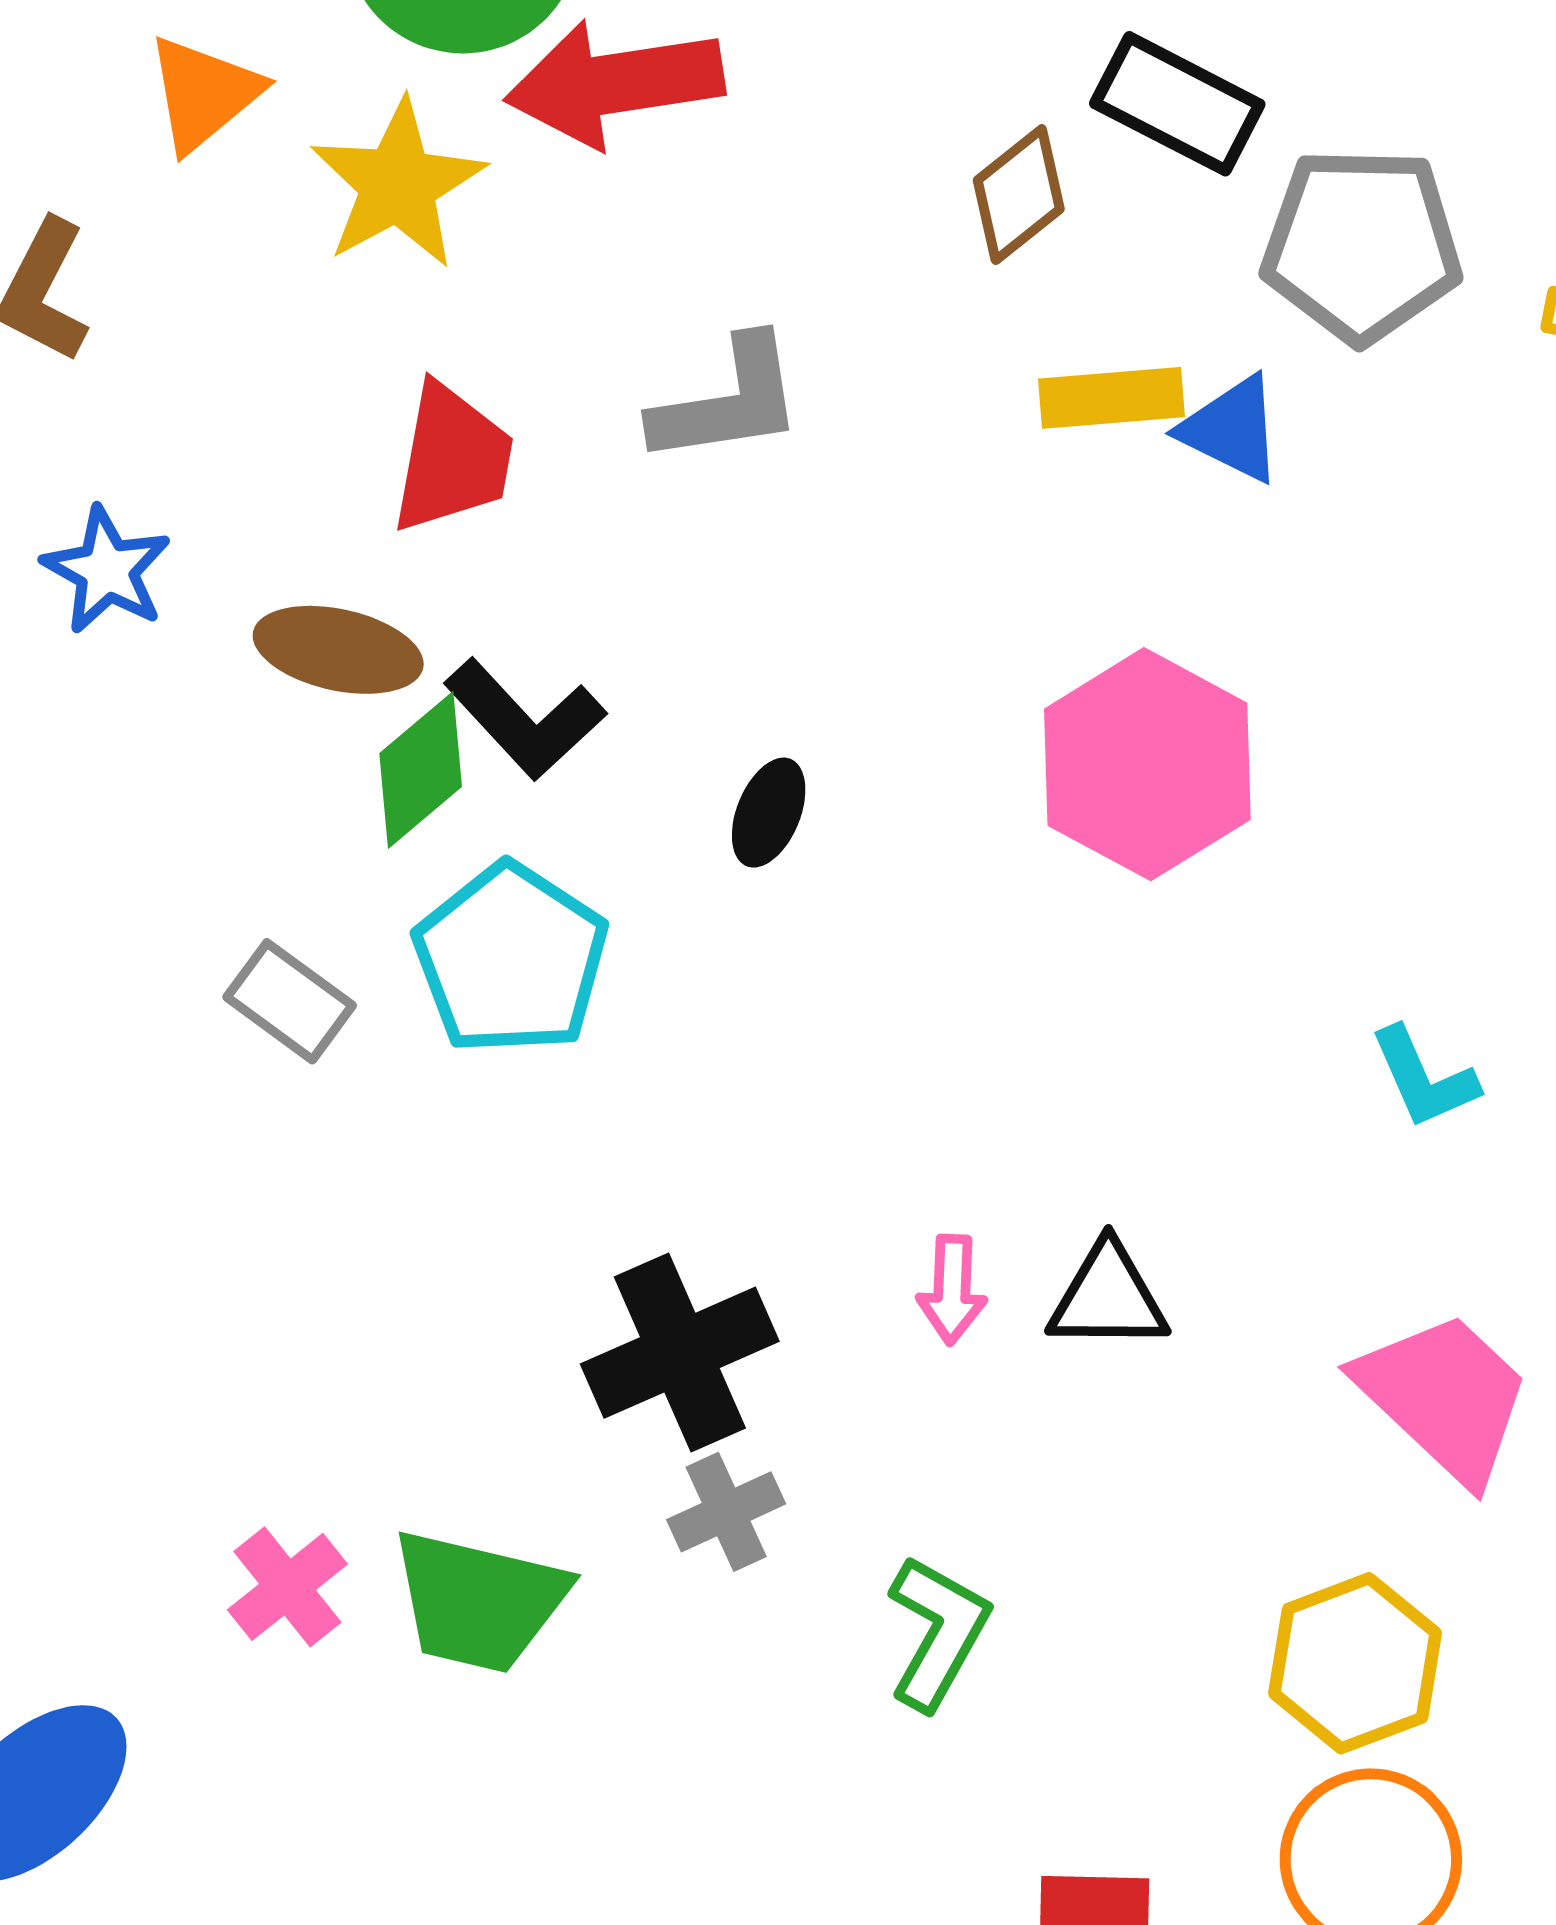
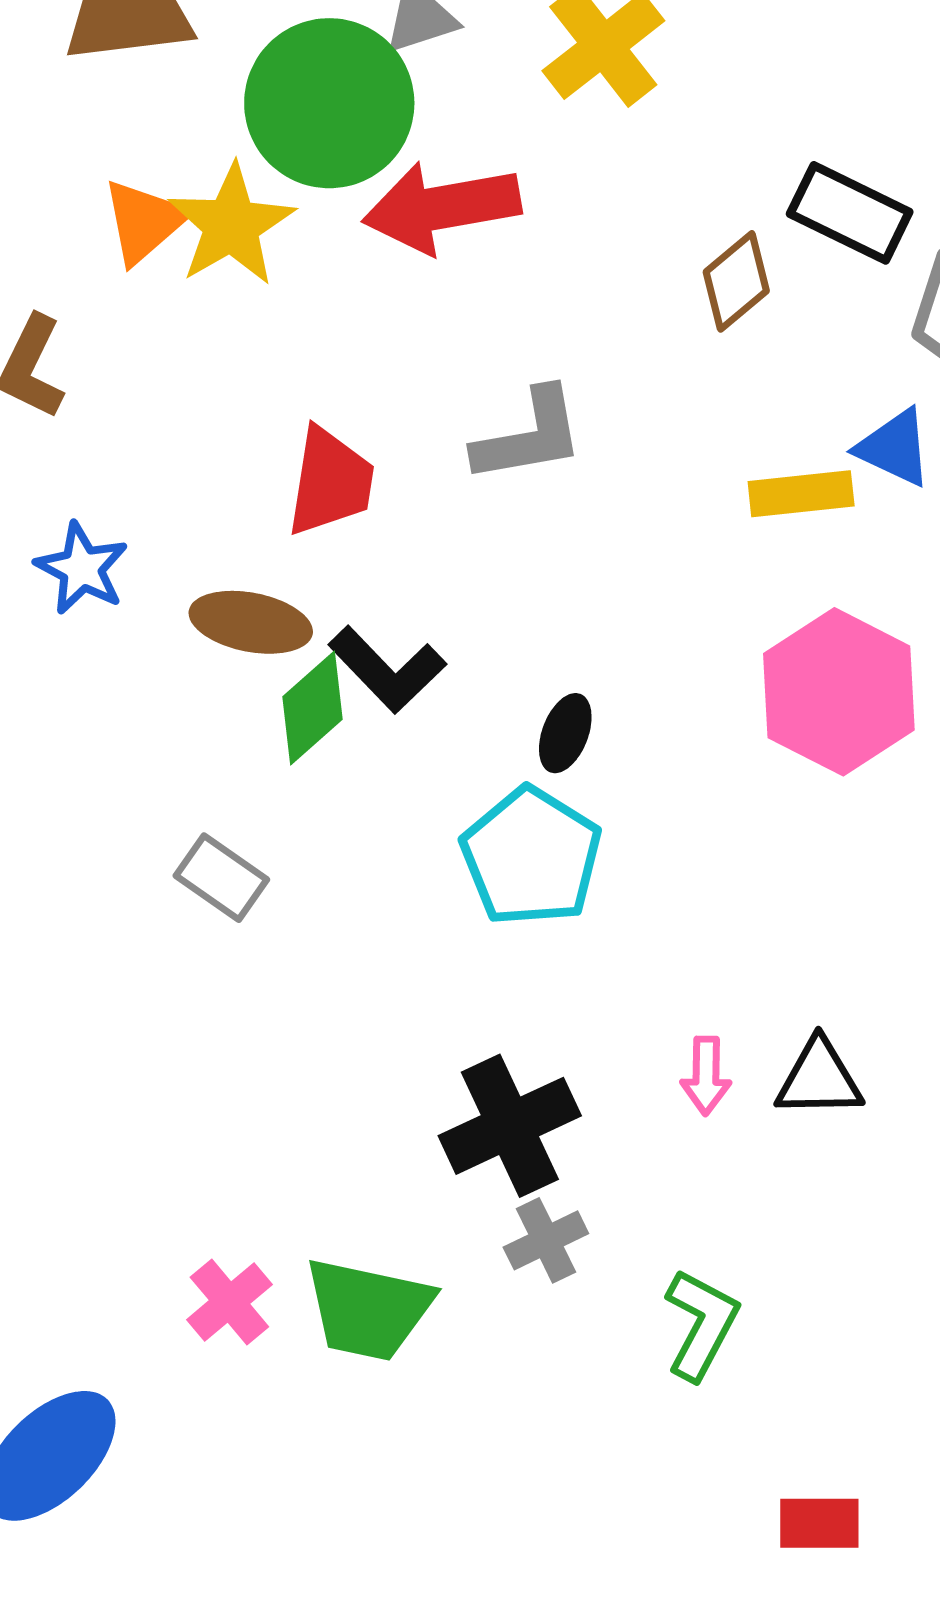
yellow star: (398, 184) -> (231, 225), moved
yellow rectangle: (1112, 398) -> (801, 494), moved
cyan pentagon: (511, 959) -> (531, 857), moved

